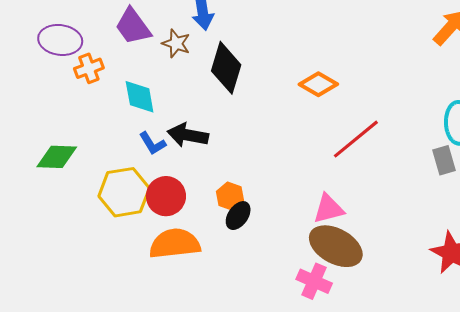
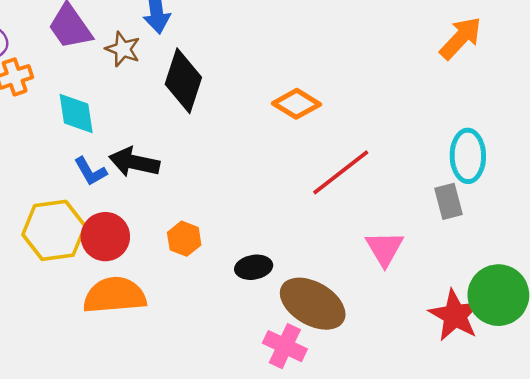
pink triangle: (329, 209) -> (385, 248), moved, turned -48
black ellipse: (238, 216) -> (254, 267), moved, turned 44

